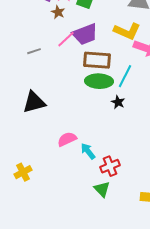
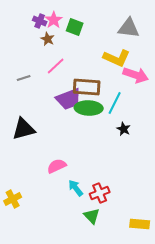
purple trapezoid: (85, 34) -> (69, 99), moved
black star: (118, 102) -> (124, 129), moved
cyan arrow: (88, 151) -> (76, 188), moved

